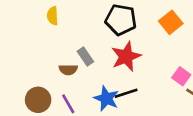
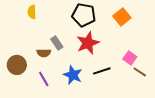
black line: (126, 93) -> (102, 71), moved
brown circle: (38, 100) -> (17, 65), moved

